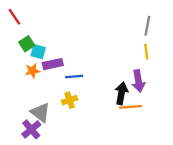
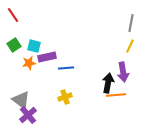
green square: (27, 44) -> (14, 45), moved
yellow line: (146, 52) -> (130, 46), turned 32
yellow cross: (70, 100) -> (65, 97), moved
gray triangle: (40, 112) -> (21, 100), moved

